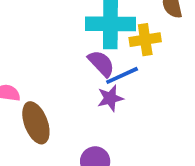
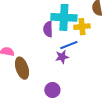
purple semicircle: (101, 63) -> (48, 29), moved, turned -140

